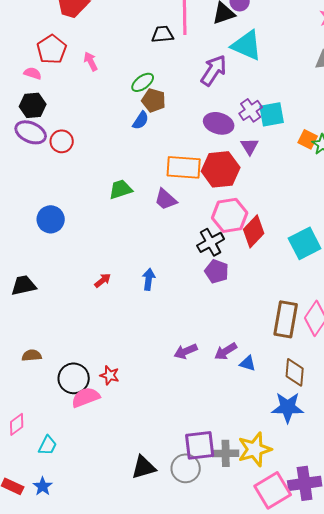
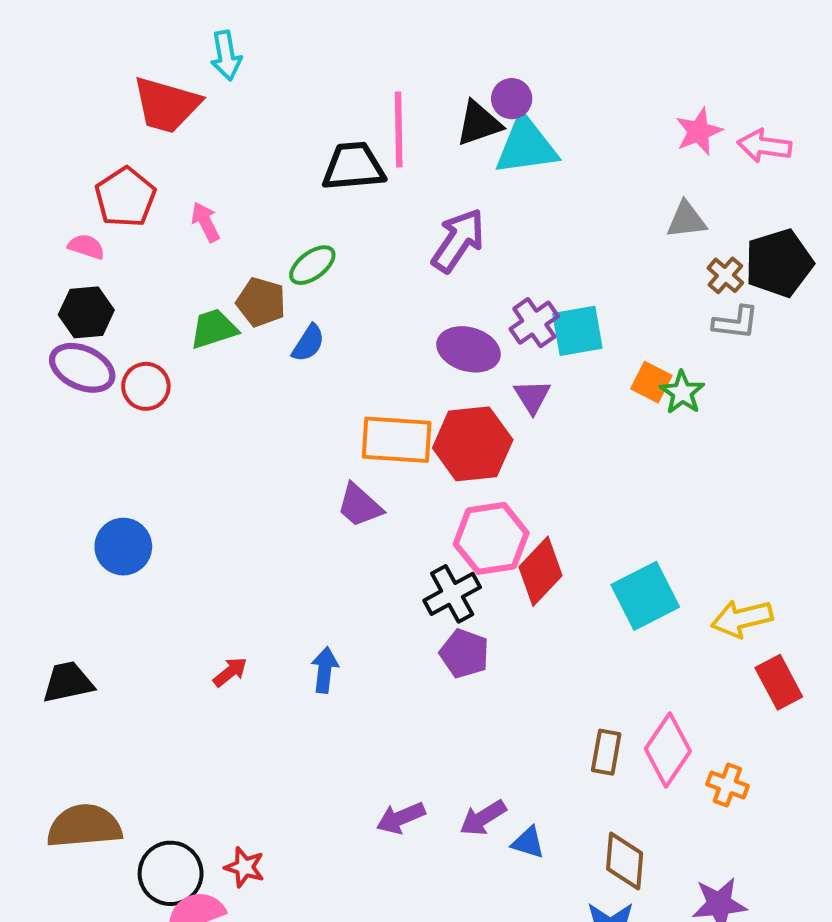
black trapezoid: (163, 34) -> (353, 166), size x1.4
cyan triangle: (247, 45) -> (526, 146), moved, turned -32
brown pentagon: (154, 100) -> (261, 302), moved
green trapezoid: (121, 189) -> (214, 329), moved
brown rectangle: (286, 319) -> (606, 752), size x0.6
brown semicircle: (32, 355) -> (84, 826), size x1.8

